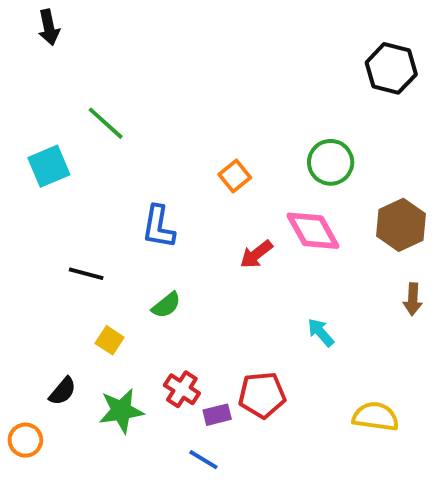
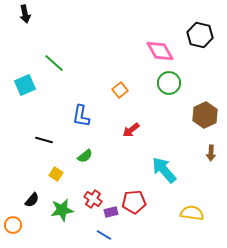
pink diamond: (313, 231) -> (160, 51), moved
cyan arrow: (321, 332) -> (164, 170), size x1.8

